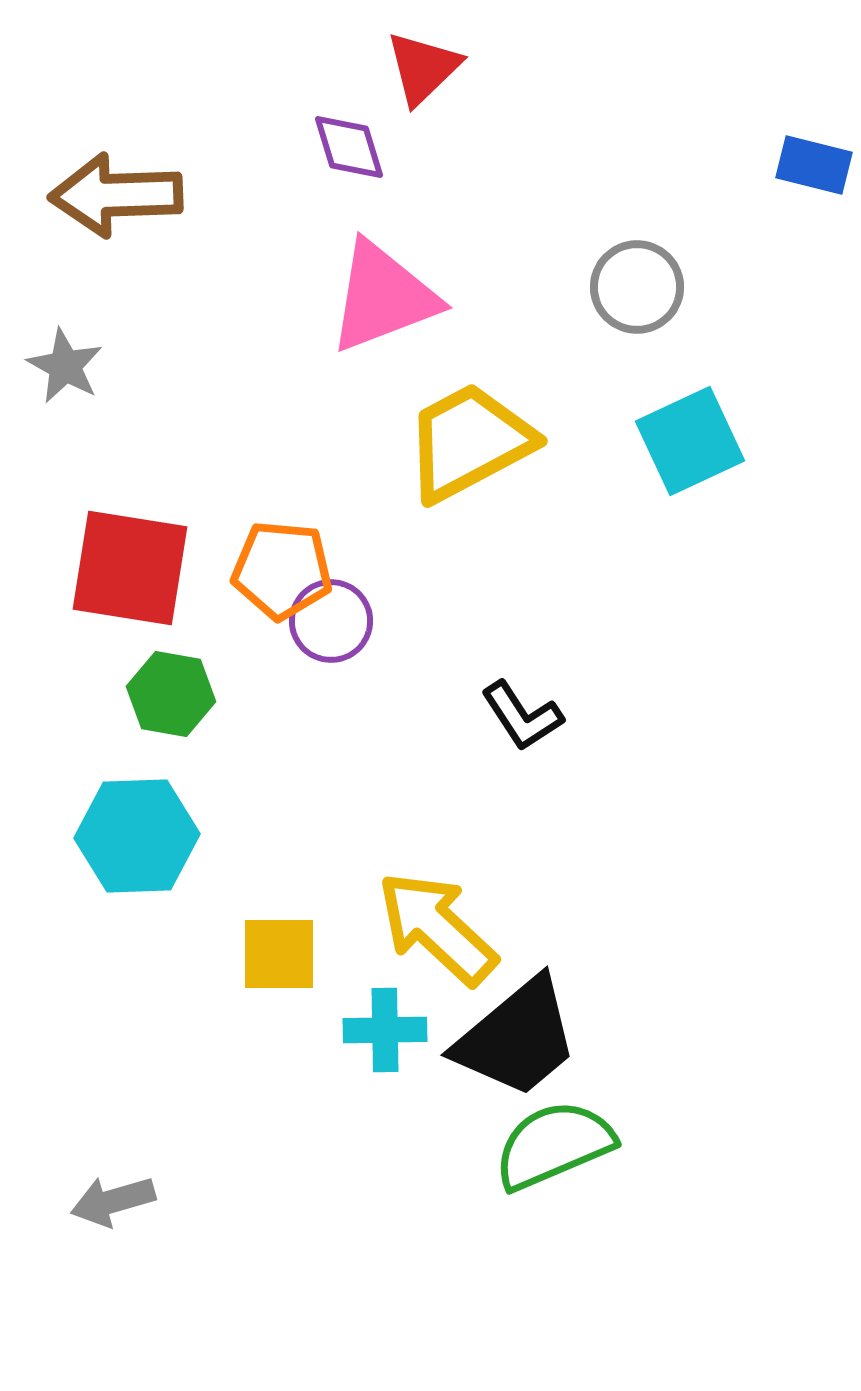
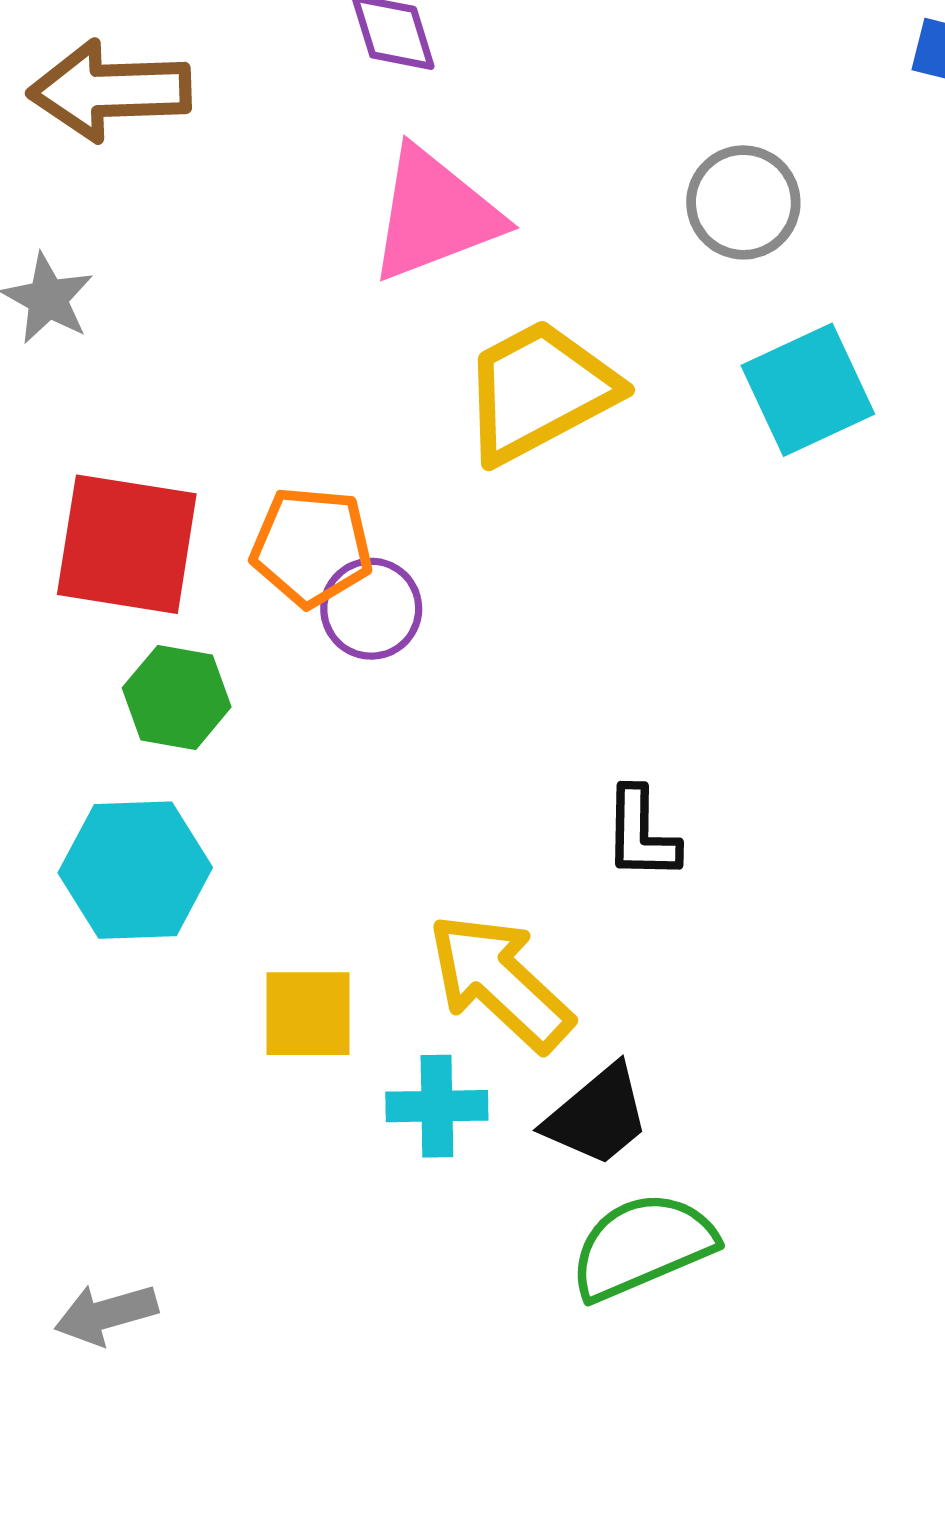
black L-shape: (522, 716) -> (641, 834), moved, turned 34
black trapezoid: (517, 1038) -> (597, 1116), size x0.7

